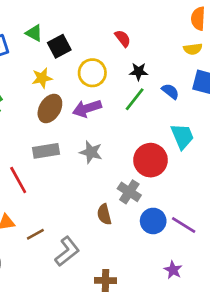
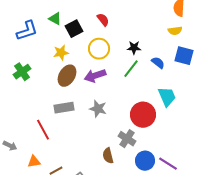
red semicircle: (123, 38) -> (103, 20), moved

